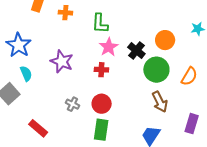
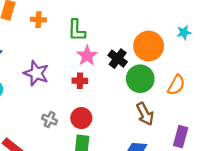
orange circle: (165, 40) -> (149, 46), size x1.4

